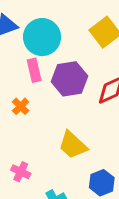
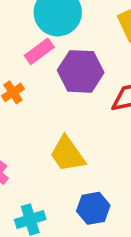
pink rectangle: (34, 70) -> (39, 51), turned 55

